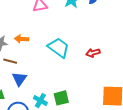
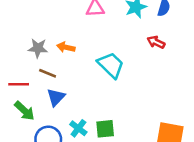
red arrow: (93, 53) -> (156, 42), moved, turned 32

